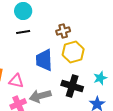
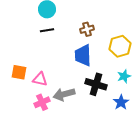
yellow hexagon: (73, 52) -> (120, 46), moved
blue trapezoid: (44, 60) -> (83, 55), moved

